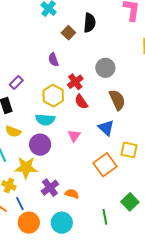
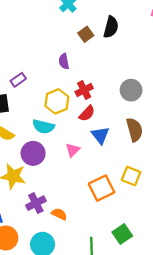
gray circle: (105, 68) -> (131, 90), moved
brown semicircle: (117, 100) -> (134, 130), moved
red semicircle: (81, 102) -> (87, 113), turned -112
blue triangle: (106, 128) -> (100, 135), moved

